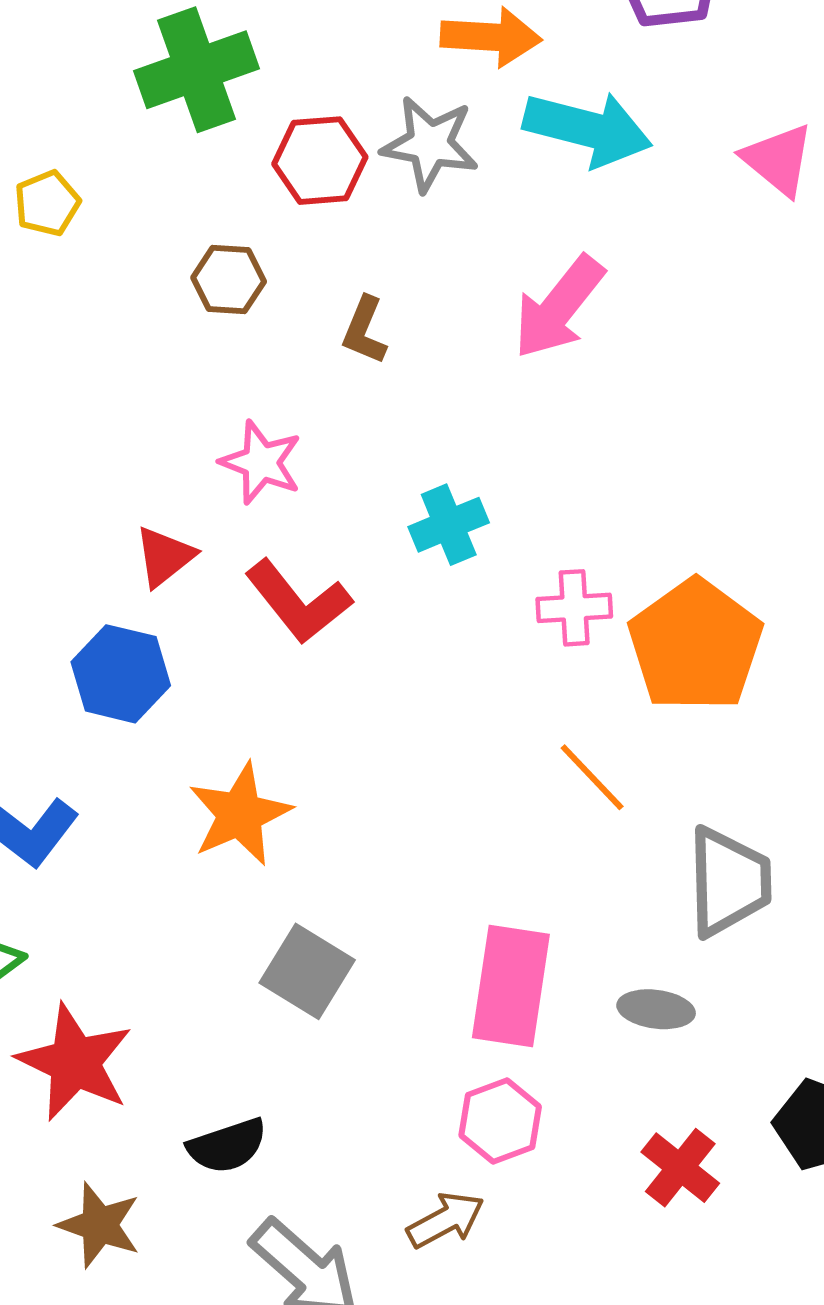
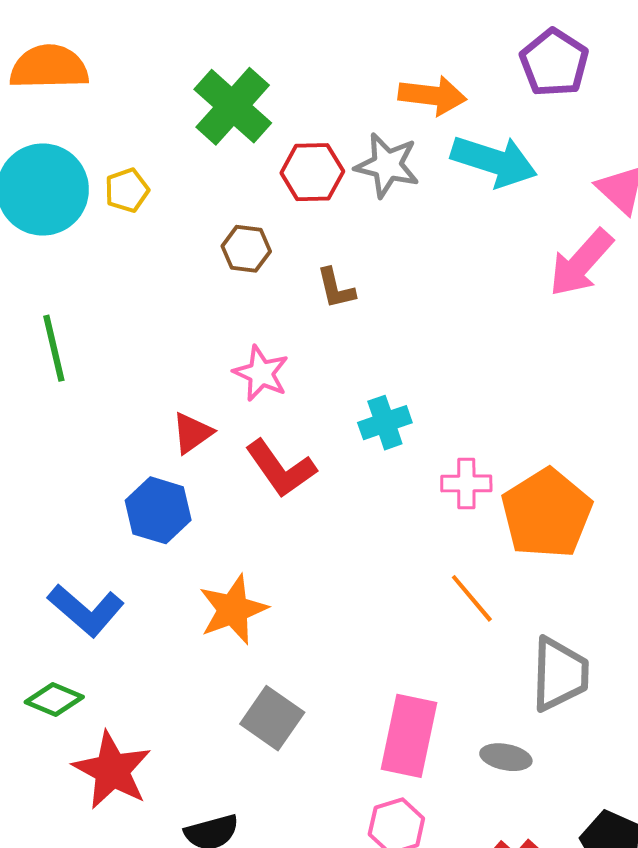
green cross: (196, 70) -> (233, 106), turned -32
pink arrow: (559, 307) -> (581, 263), moved
brown L-shape: (364, 330) -> (336, 288), turned -39

